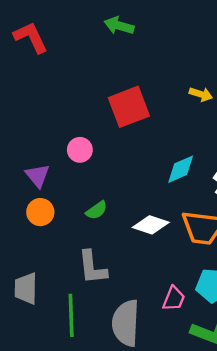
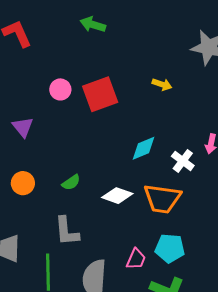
pink circle: (80, 150) -> (60, 89), moved
purple triangle: (38, 176) -> (23, 127), moved

